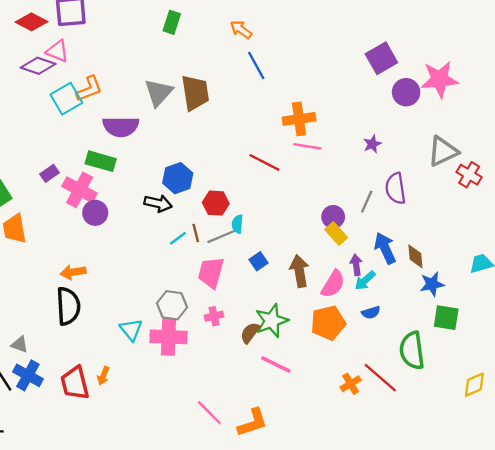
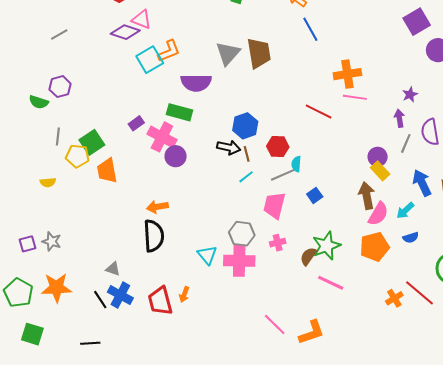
brown line: (196, 233) -> (247, 154), moved
purple arrow: (356, 265) -> (399, 118), moved
brown arrow: (299, 271) -> (367, 196), moved

